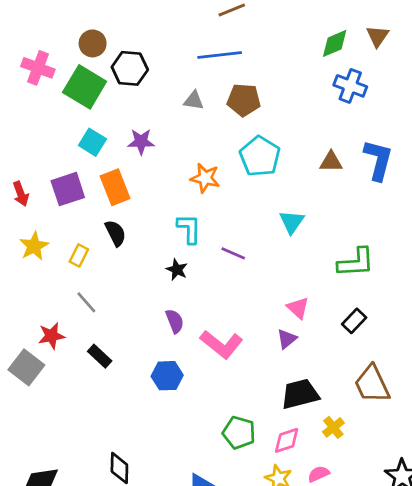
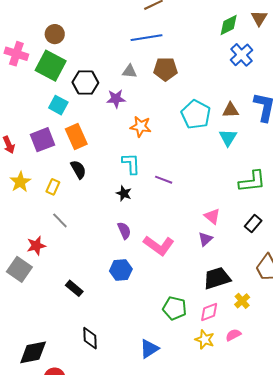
black hexagon: (130, 68) -> (85, 82), moved
blue cross: (350, 86) -> (241, 55), turned 30
purple star: (141, 142) -> (116, 99), moved
cyan pentagon: (260, 156) -> (196, 114), moved
cyan triangle: (292, 222) -> (228, 138), moved
black rectangle: (100, 356) -> (74, 288), moved

